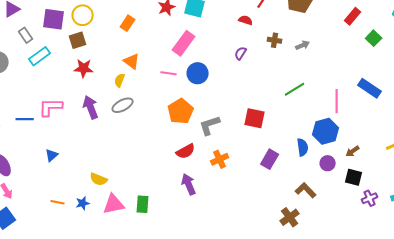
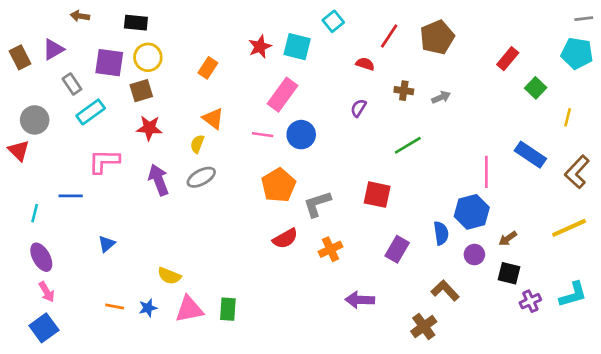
green line: (295, 89) -> (408, 145), moved
pink L-shape: (51, 107) -> (104, 161), moved
purple arrow: (189, 184) -> (360, 300), moved, turned -65

